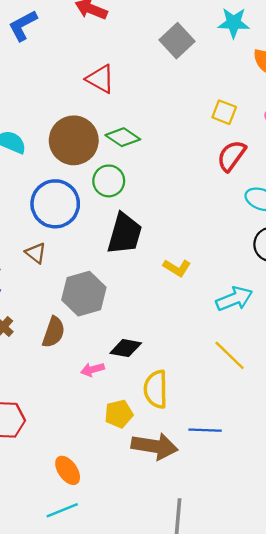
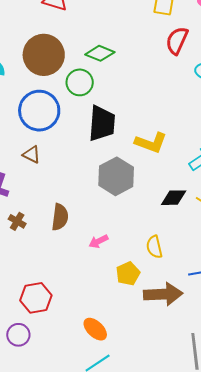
green diamond: (123, 137) -> (100, 53), moved
yellow L-shape: (177, 268) -> (151, 143), size x1.4
gray hexagon: (84, 294) -> (116, 176), moved
black diamond: (126, 348) -> (174, 198), moved
yellow semicircle: (156, 389) -> (154, 247), size x0.7

